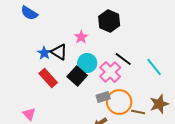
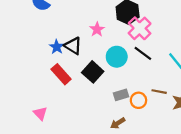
cyan circle: (87, 63) -> (117, 57), moved
pink cross: (110, 72) -> (140, 28), moved
orange circle: (119, 102) -> (138, 100), size x0.6
brown line: (138, 112) -> (159, 92), moved

